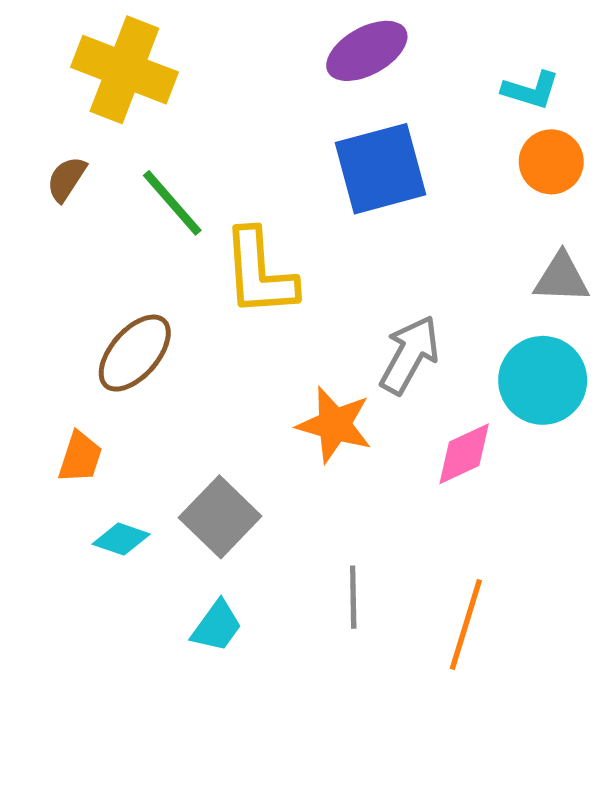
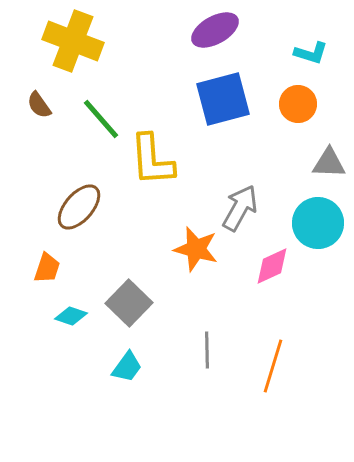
orange circle: (551, 162) -> (298, 104), moved
brown semicircle: (66, 179) -> (39, 105), turned -68

